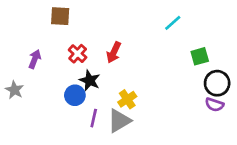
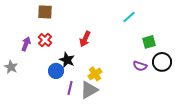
red cross: (78, 54) -> (45, 40), moved
purple semicircle: (214, 105) -> (140, 66), moved

